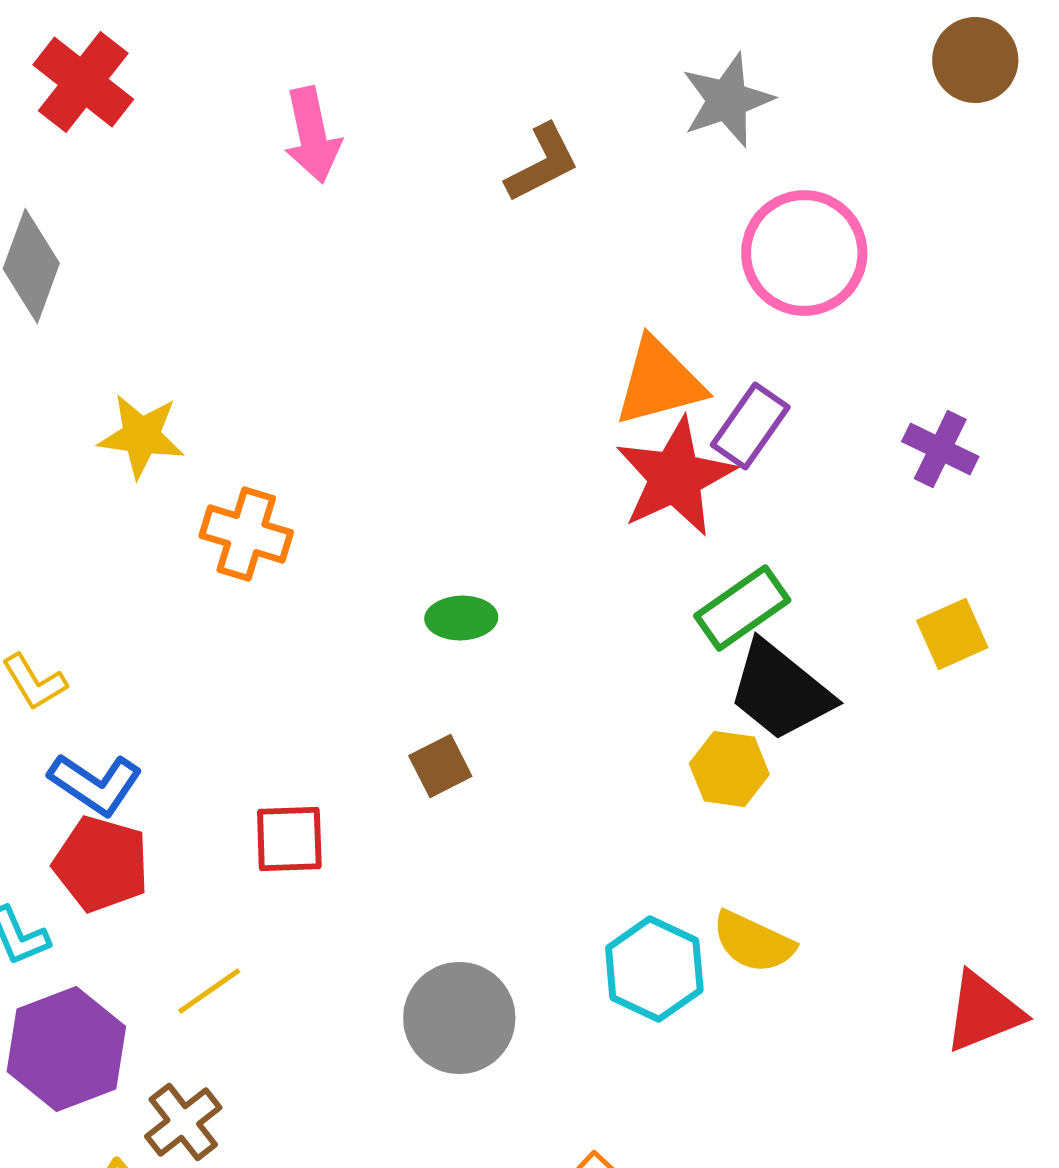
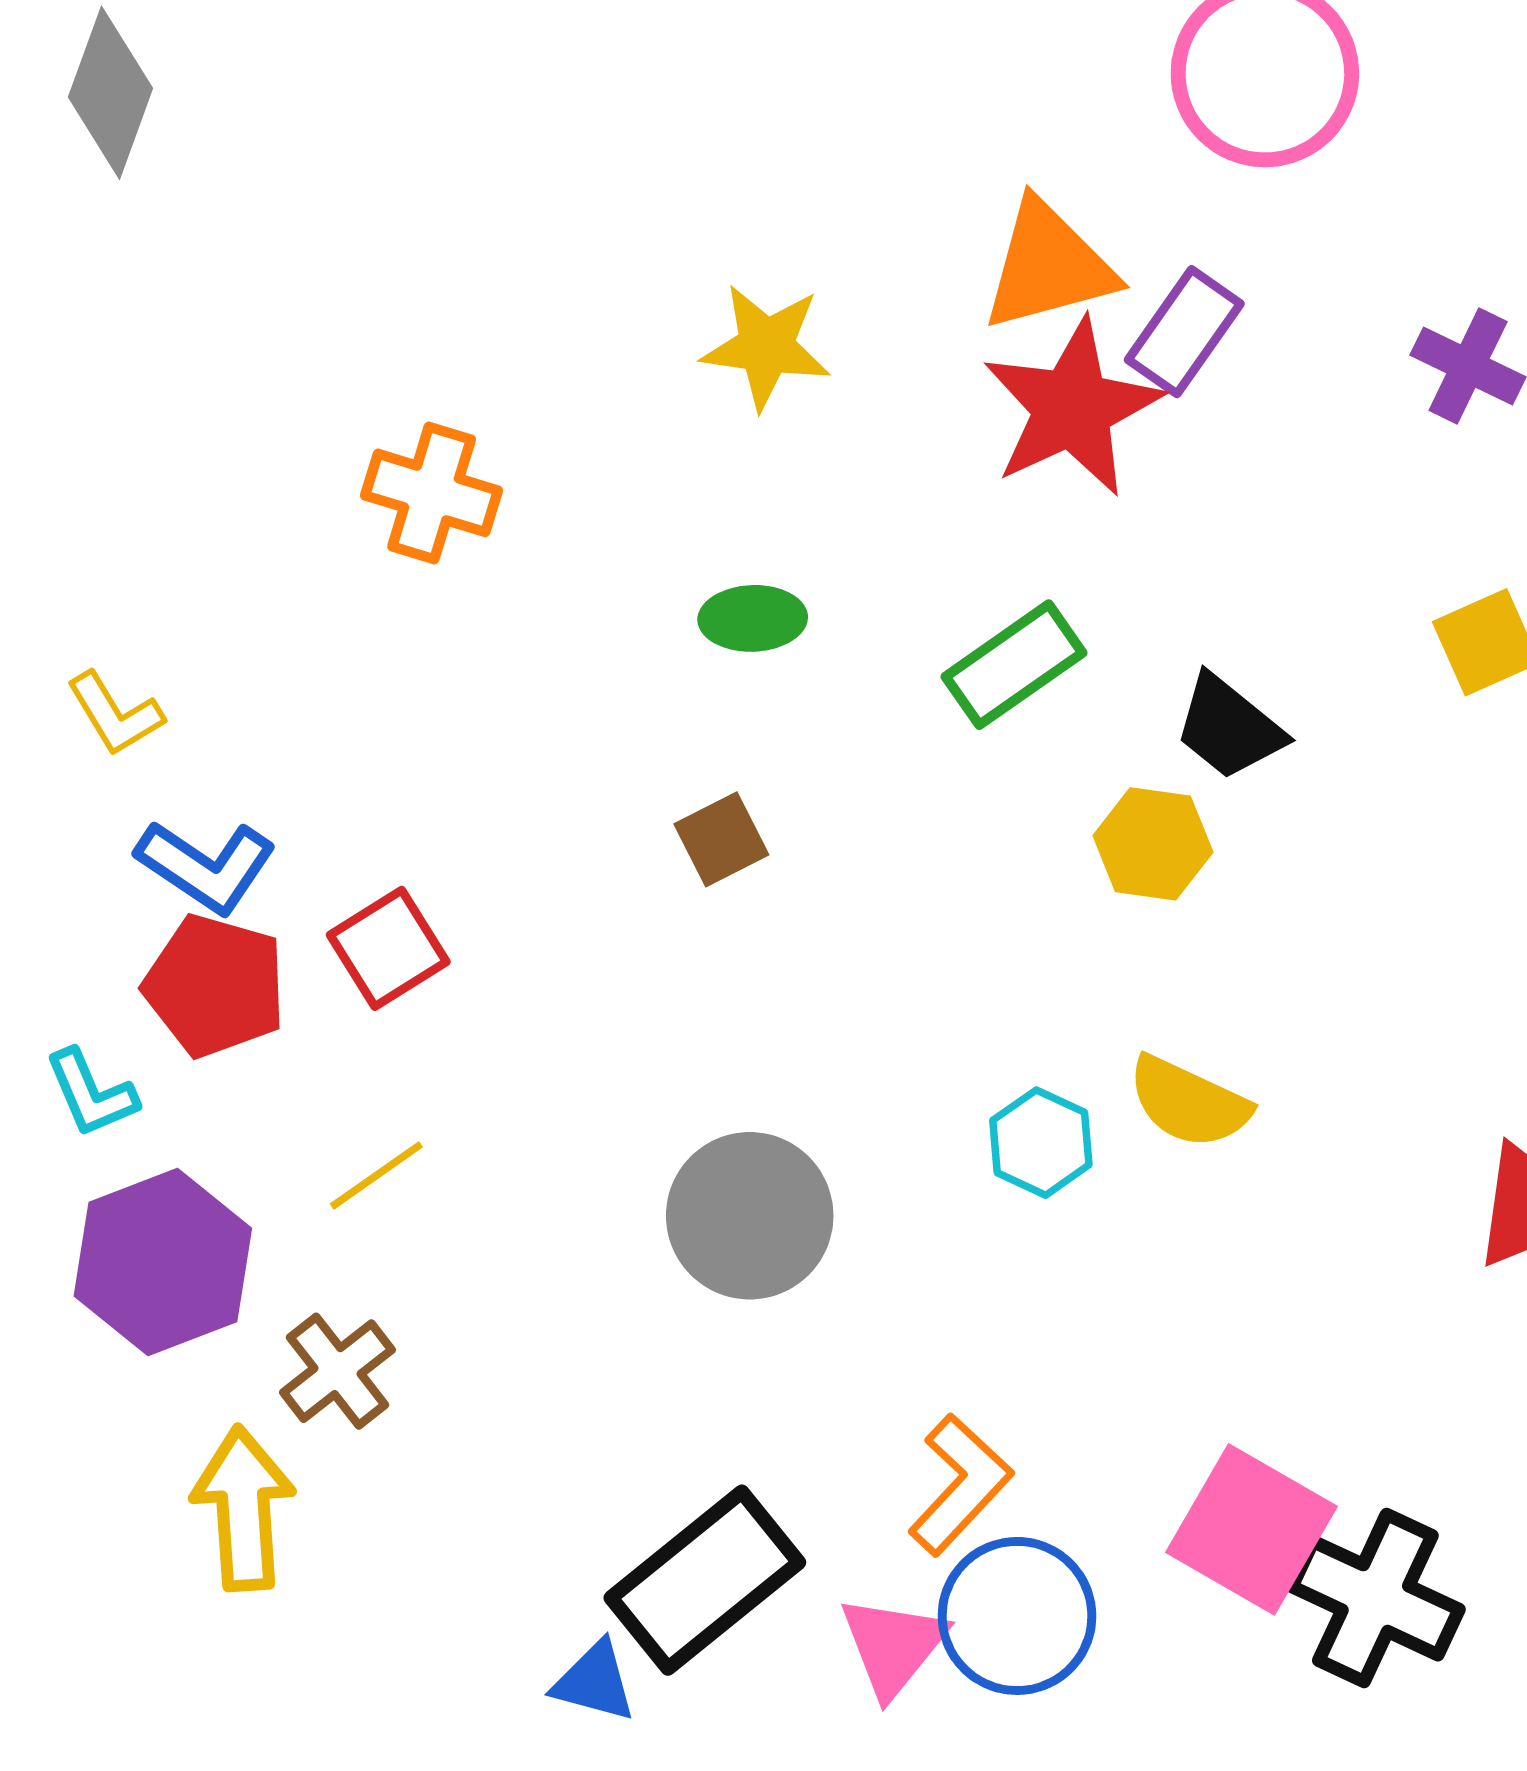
yellow star: (141, 436) -> (766, 347), moved
green rectangle: (742, 608) -> (1014, 665), moved
black trapezoid: (780, 691) -> (1229, 727), size x0.7
red square: (289, 839) -> (388, 948), moved, turned -30
cyan hexagon: (654, 969) -> (1041, 1143), size x0.7

